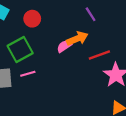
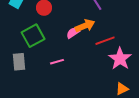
pink line: (28, 74) -> (57, 62), moved

